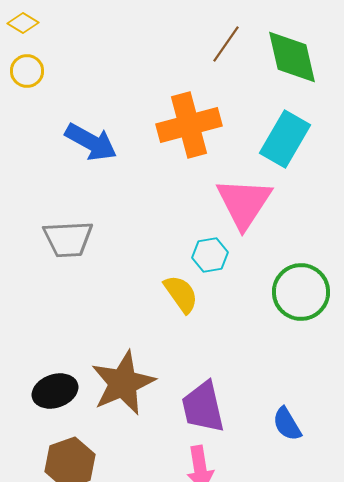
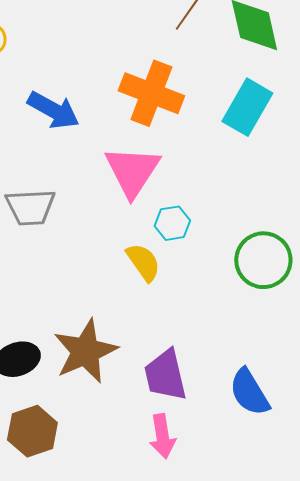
orange cross: (189, 125) -> (151, 93), turned 36
pink triangle: (244, 203) -> (132, 171), moved
blue semicircle: (287, 424) -> (249, 392), size x1.4

